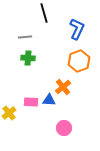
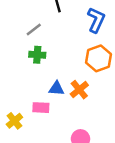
gray line: (25, 37) -> (34, 30), turned -32
blue triangle: (49, 100) -> (56, 88), moved

